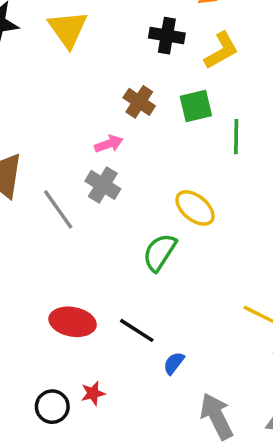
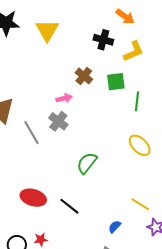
yellow ellipse: (195, 208) -> (140, 145), moved
blue semicircle: (174, 363) -> (115, 227), moved

